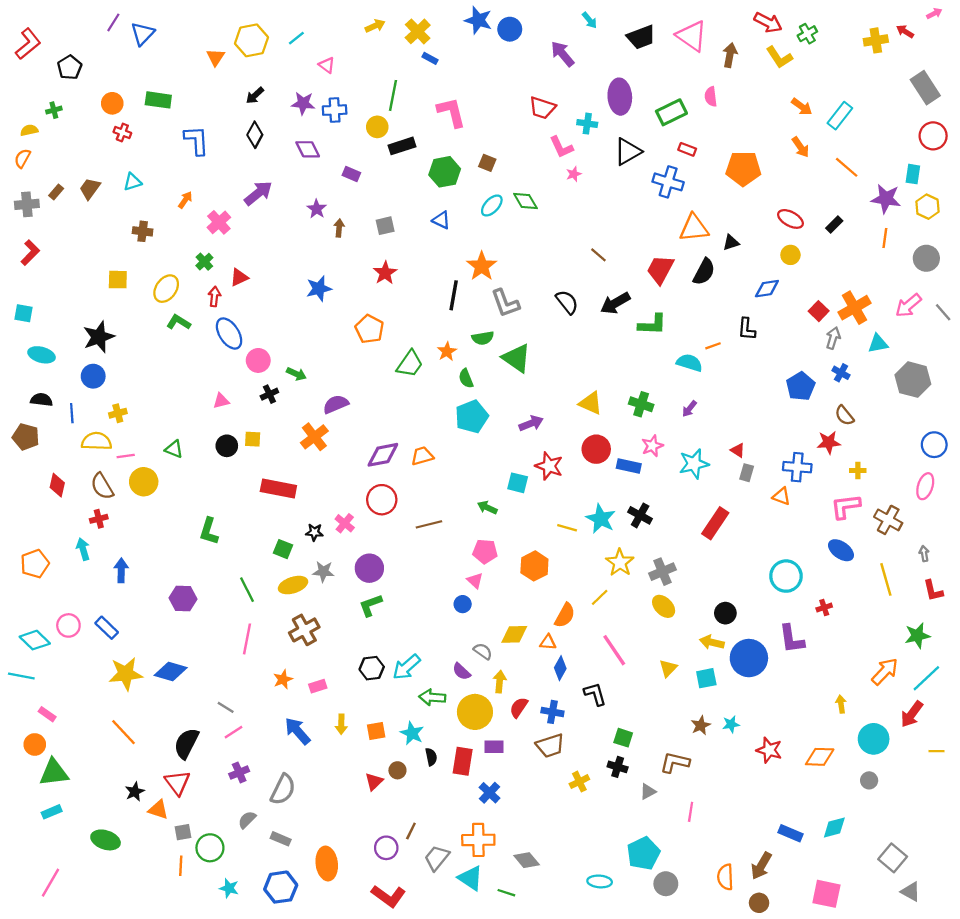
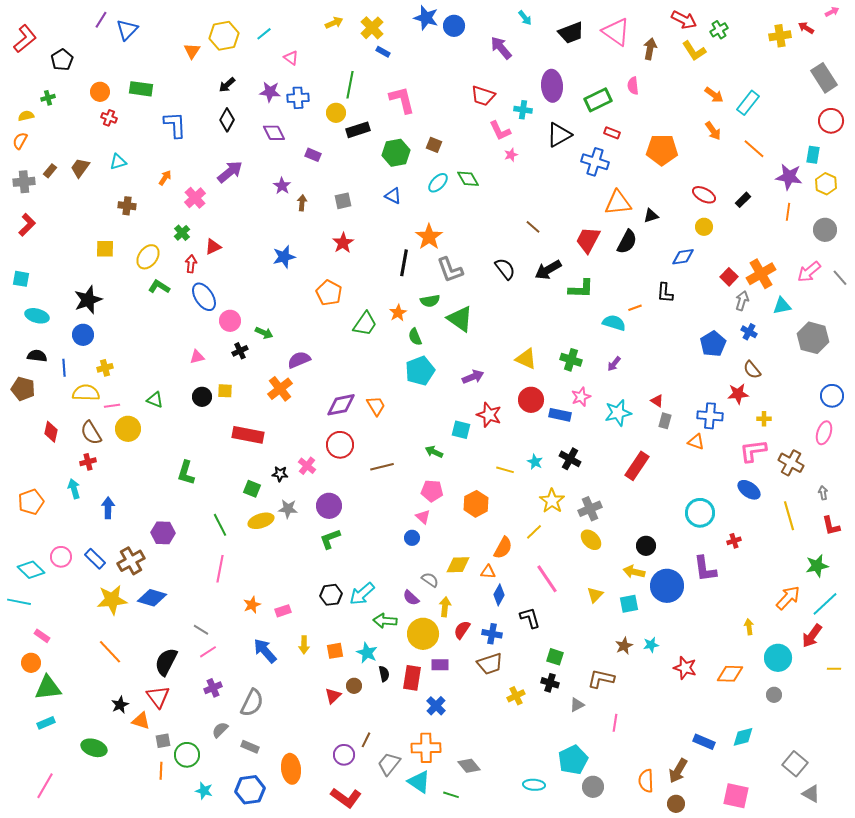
orange trapezoid: (422, 456) -> (376, 406), turned 75
cyan star: (601, 519) -> (535, 462), size x0.6
brown cross: (304, 630) -> (131, 561), moved

